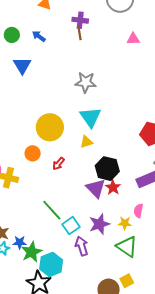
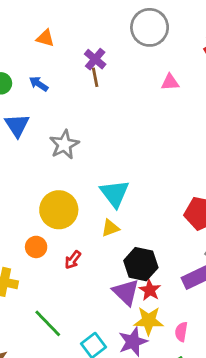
purple cross: (80, 20) -> (95, 59), turned 35
gray star: (86, 82) -> (64, 145), moved, turned -30
green line: (52, 210) -> (48, 323), moved
pink semicircle: (138, 211) -> (181, 332), moved
yellow star: (125, 223) -> (149, 321), moved, size x1.5

